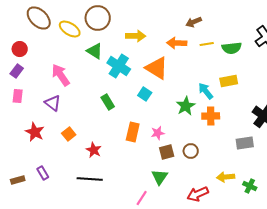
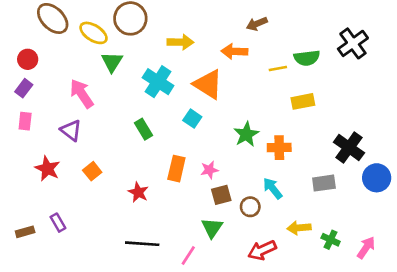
yellow line: (207, 44) -> (278, 68), moved
green triangle: (95, 51) -> (112, 62), moved, turned 30
cyan arrow: (206, 91) -> (273, 188), moved
red star: (94, 150) -> (138, 192), moved
brown circle: (191, 151) -> (250, 207), moved
black line: (90, 179) -> (142, 244), moved

